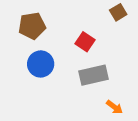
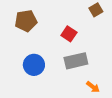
blue circle: (41, 64) -> (34, 65), moved

